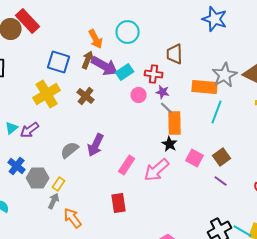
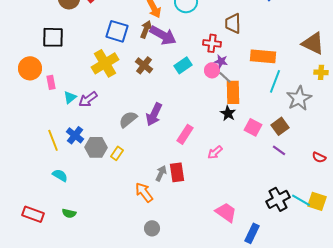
cyan rectangle: (125, 72) -> (183, 65), moved
gray star: (225, 75) -> (299, 98), moved
pink circle: (139, 95) -> (212, 70), moved
pink arrow: (157, 170) -> (215, 152), moved, size x0.6
gray arrow: (54, 201) -> (161, 173), moved
orange arrow: (73, 218) -> (144, 192), moved

